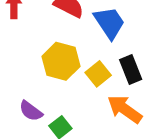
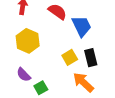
yellow hexagon: (61, 61) -> (28, 41), moved

